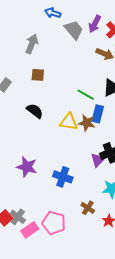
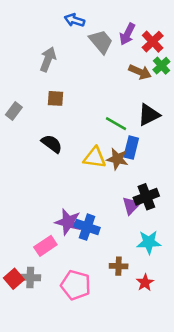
purple star: (27, 167) -> (68, 222), moved
brown cross: (88, 208) -> (119, 266), turned -32
gray cross: (18, 217) -> (30, 277), turned -35
pink rectangle: (30, 230) -> (45, 246), moved

